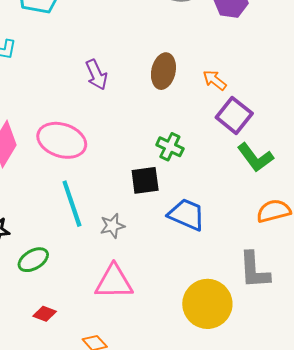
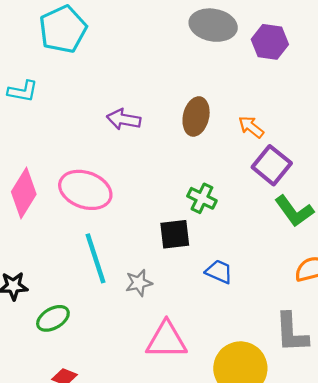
purple arrow: (97, 75) -> (124, 119), turned 124
blue trapezoid: (187, 214) -> (219, 272), size x0.7
pink triangle: (114, 282) -> (166, 340), moved

